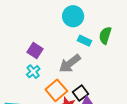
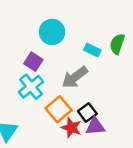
cyan circle: (73, 16) -> (52, 32), moved
cyan cross: (33, 72) -> (31, 87), size x1.5

